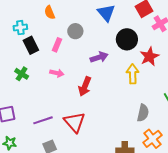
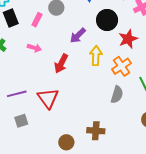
purple arrow: (99, 57) -> (78, 36), turned 150
yellow arrow: (133, 74) -> (96, 56), moved
orange cross: (152, 139) -> (121, 66), moved

